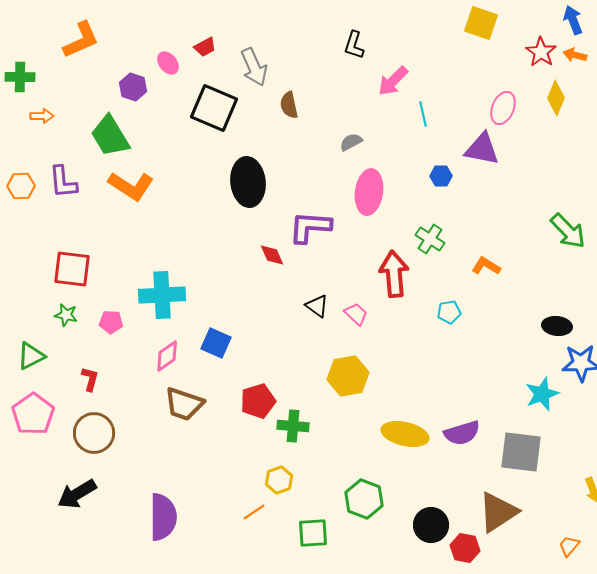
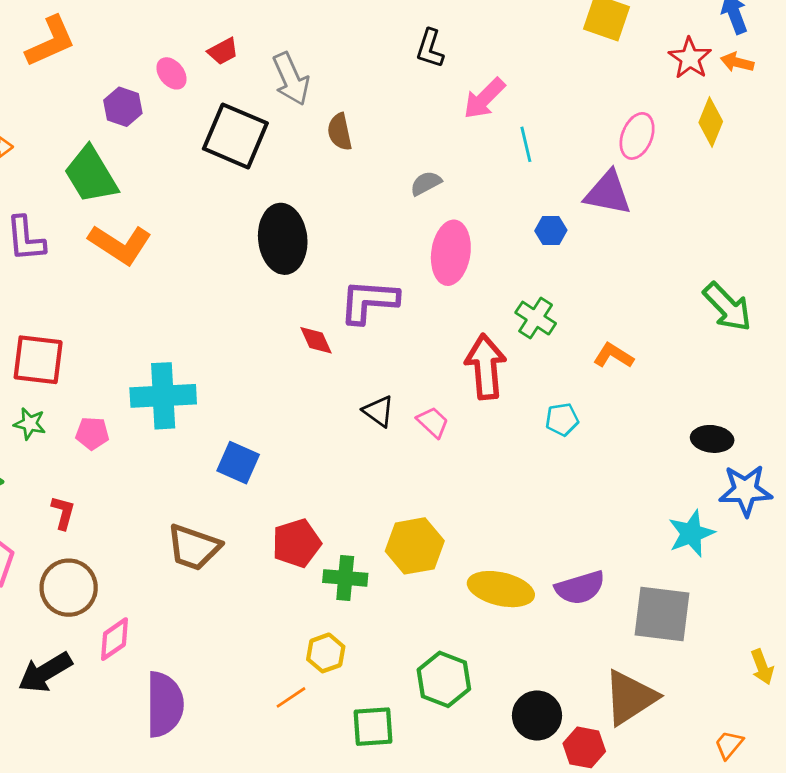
pink diamond: (167, 356) -> (114, 639), moved
yellow hexagon: (348, 376) -> (415, 546), moved

